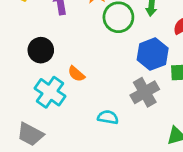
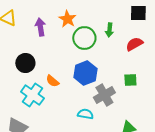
blue hexagon: (153, 54) -> (85, 73), moved
cyan semicircle: (108, 117) -> (85, 114), moved

